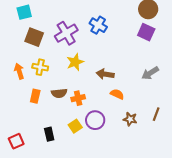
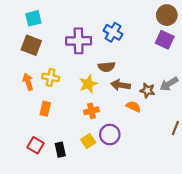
purple cross: (66, 33) -> (79, 41), turned 30
brown square: (34, 37) -> (31, 45), moved
yellow star: (75, 62) -> (88, 84), moved
brown semicircle: (59, 93) -> (107, 67), moved
brown star: (130, 119) -> (147, 90), moved
red square: (16, 141) -> (36, 145), moved, turned -35

